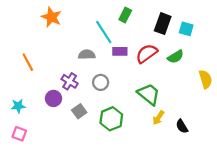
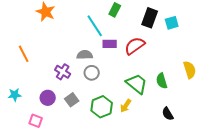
cyan square: (186, 29) -> (172, 23), turned -32
gray semicircle: (87, 55) -> (85, 55), moved
green semicircle: (175, 57) -> (162, 81), moved, turned 105
purple circle: (54, 98) -> (48, 98), moved
yellow arrow: (158, 118) -> (126, 106), moved
pink square: (19, 134) -> (36, 121), moved

